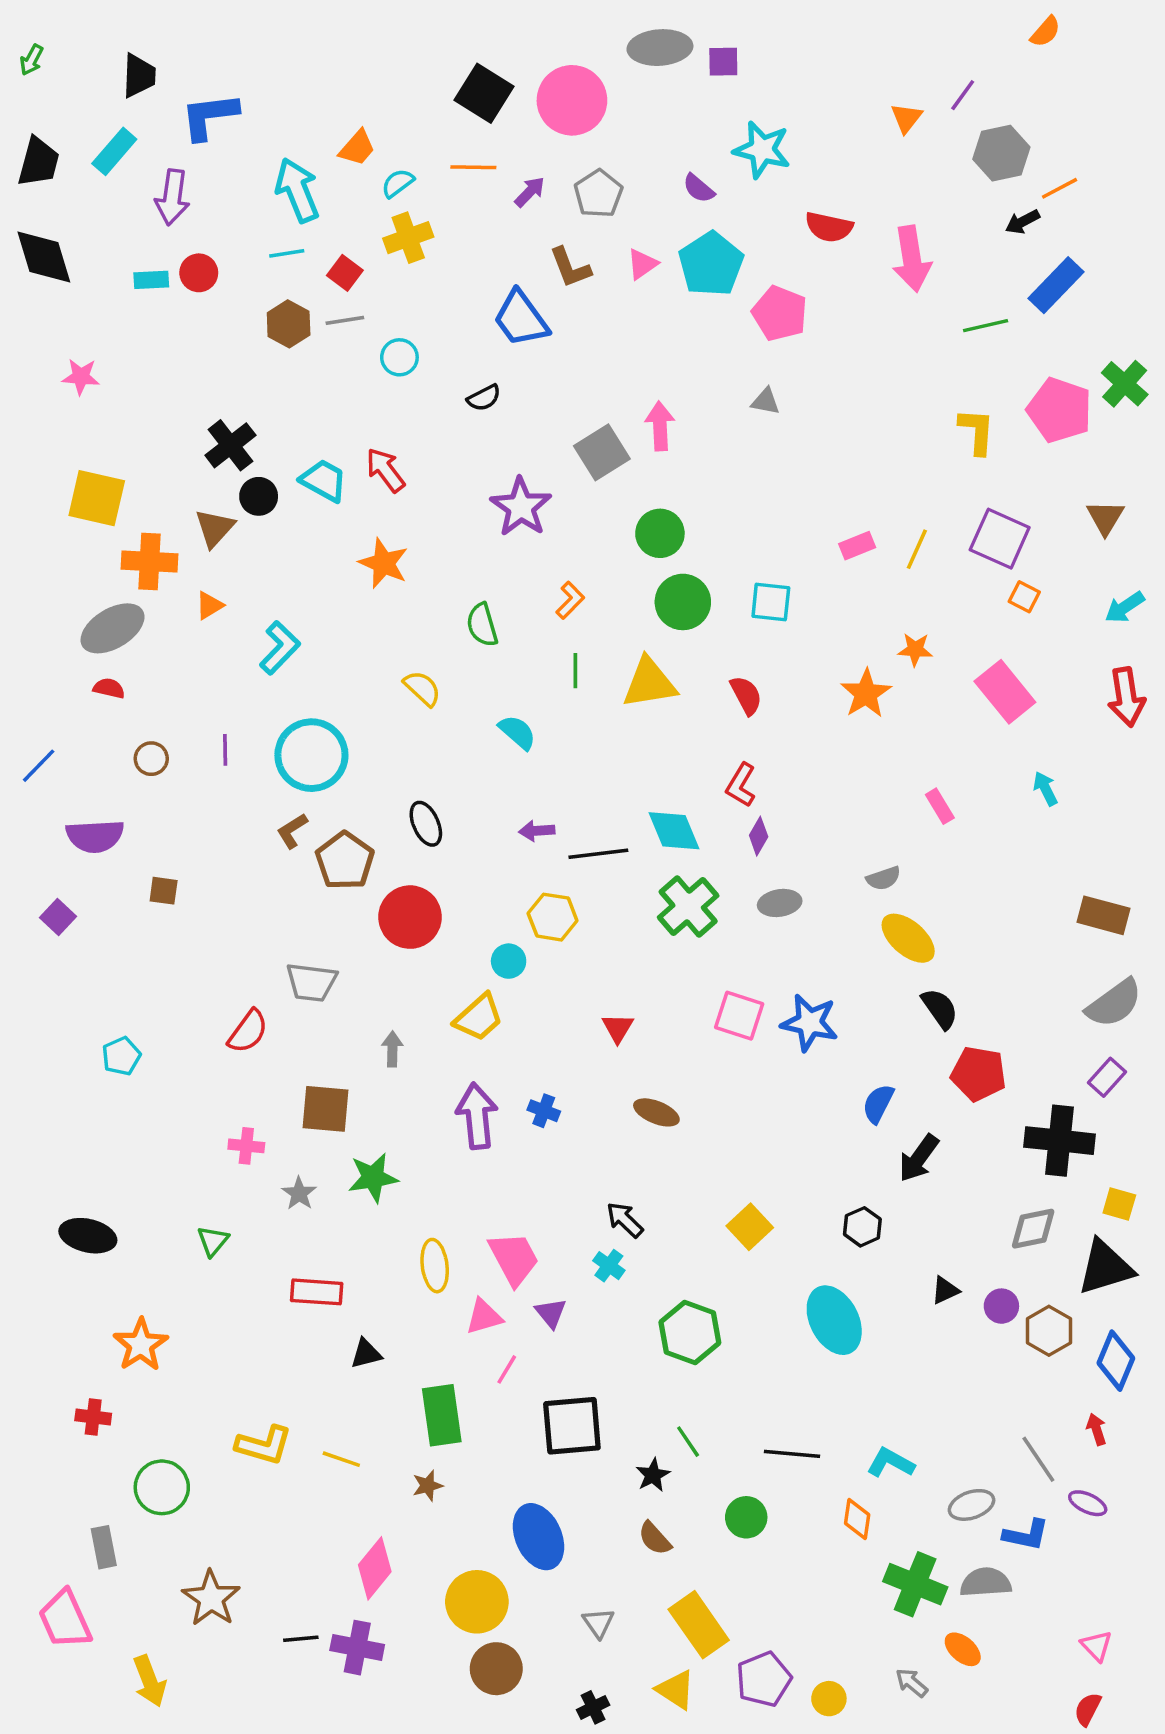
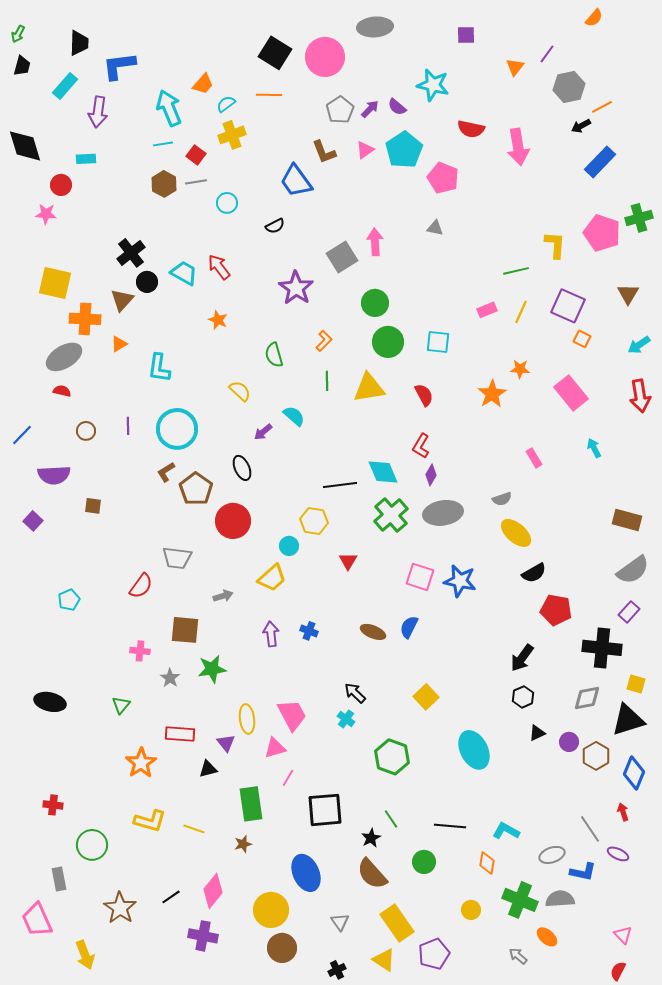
purple square: (723, 62) -> (466, 35), moved
black trapezoid: (39, 162) -> (22, 66), moved, size x0.7
purple arrow: (530, 192) -> (370, 109), moved
red circle: (199, 273) -> (61, 185), moved
green line: (986, 326) -> (516, 271), moved
green cross: (1125, 384) -> (639, 218), turned 32
orange star: (384, 563) -> (218, 320), size x0.7
cyan L-shape: (280, 648) -> (159, 368), turned 144
purple arrow: (537, 831) -> (263, 432), moved, turned -36
gray ellipse: (780, 903) -> (443, 513), size x1.6
black semicircle: (940, 1009) -> (534, 573), turned 95
red triangle: (618, 1028) -> (348, 561), moved
gray arrow: (392, 1049) -> (223, 596), turned 72
blue semicircle: (878, 1104) -> (409, 627), moved
purple arrow: (477, 1116) -> (271, 634), size x0.7
black hexagon: (862, 1227) -> (523, 697), moved
purple triangle: (551, 1313) -> (226, 743), moved
orange star: (141, 1345) -> (141, 763), moved
brown semicircle: (655, 1538) -> (372, 874), size x1.6
black line: (301, 1639) -> (171, 897), moved, turned -30
yellow circle: (829, 1699) -> (471, 910), moved

